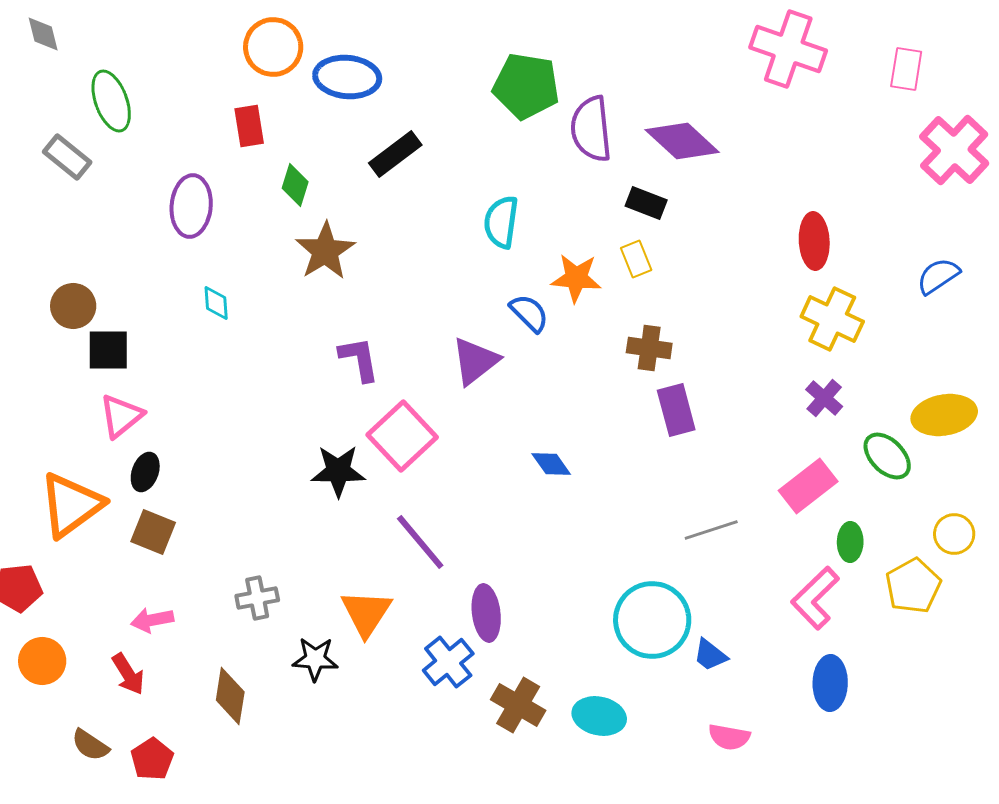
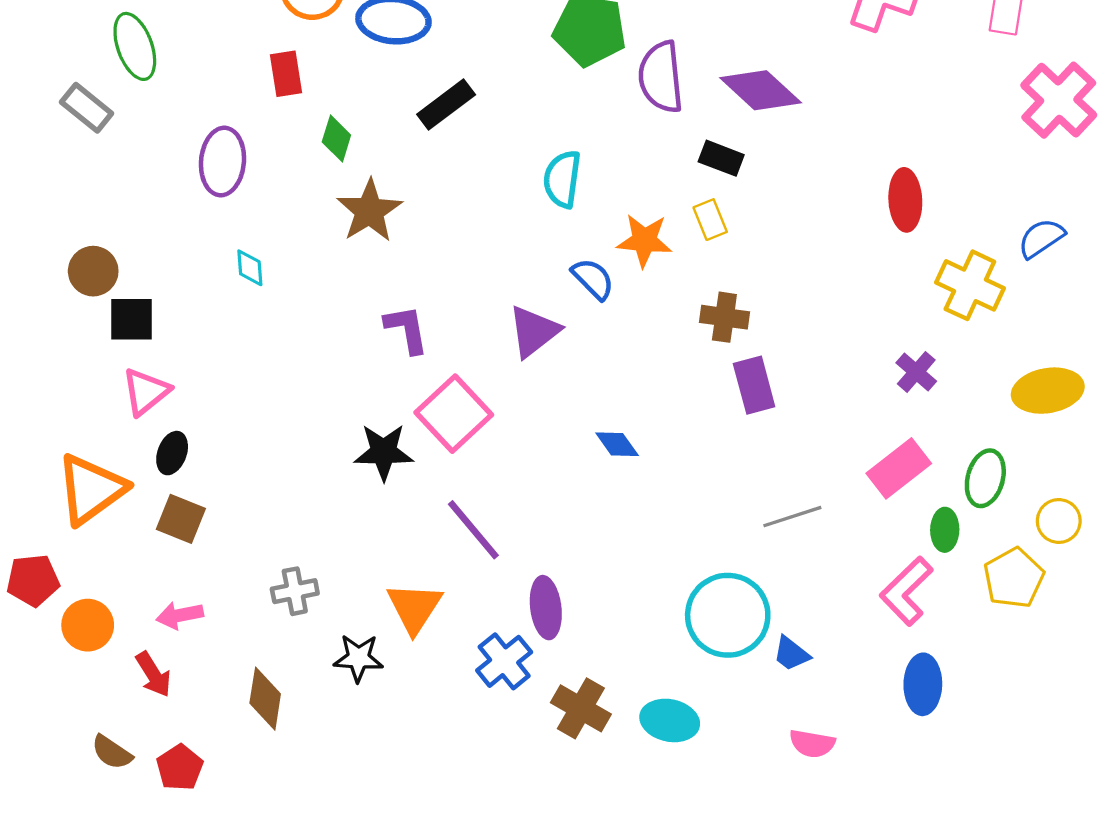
yellow cross: (832, 319) -> (970, 285), moved
green ellipse: (887, 456) -> (985, 478), moved, turned 60
orange circle: (42, 661) -> (88, 625), moved

